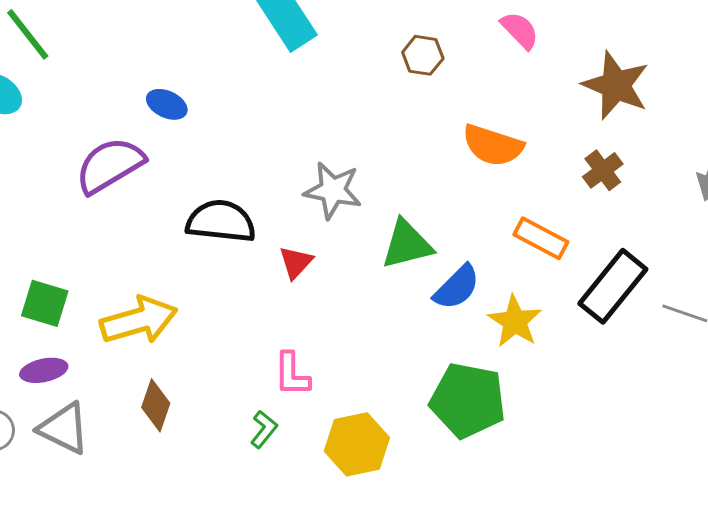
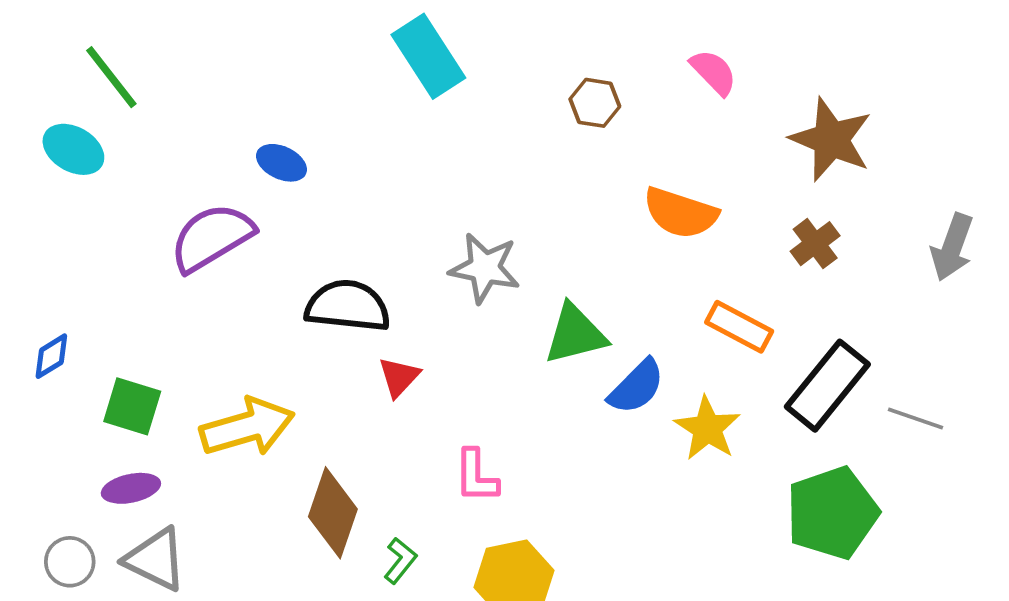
red triangle: (296, 262) -> (399, 377), moved
pink L-shape: (292, 374) -> (476, 476), moved
green pentagon: (468, 400) -> (832, 513), moved, turned -30
brown diamond: (156, 405) -> (333, 513), moved, size x1.4

